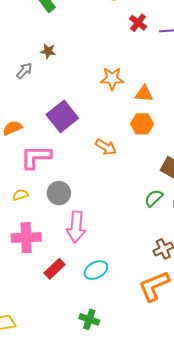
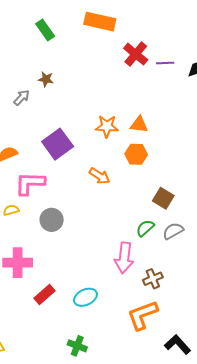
red cross: (138, 23) -> (136, 54), size x1.4
orange star: (112, 78) -> (107, 126), moved
yellow semicircle: (20, 195) -> (11, 210), moved
pink arrow: (76, 227) -> (124, 258), moved

